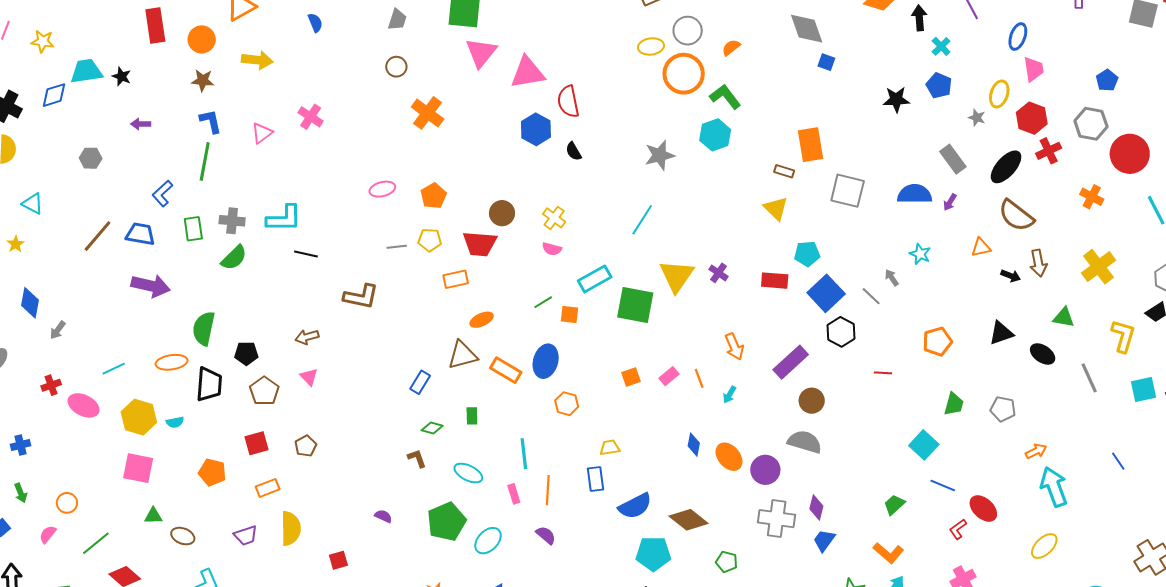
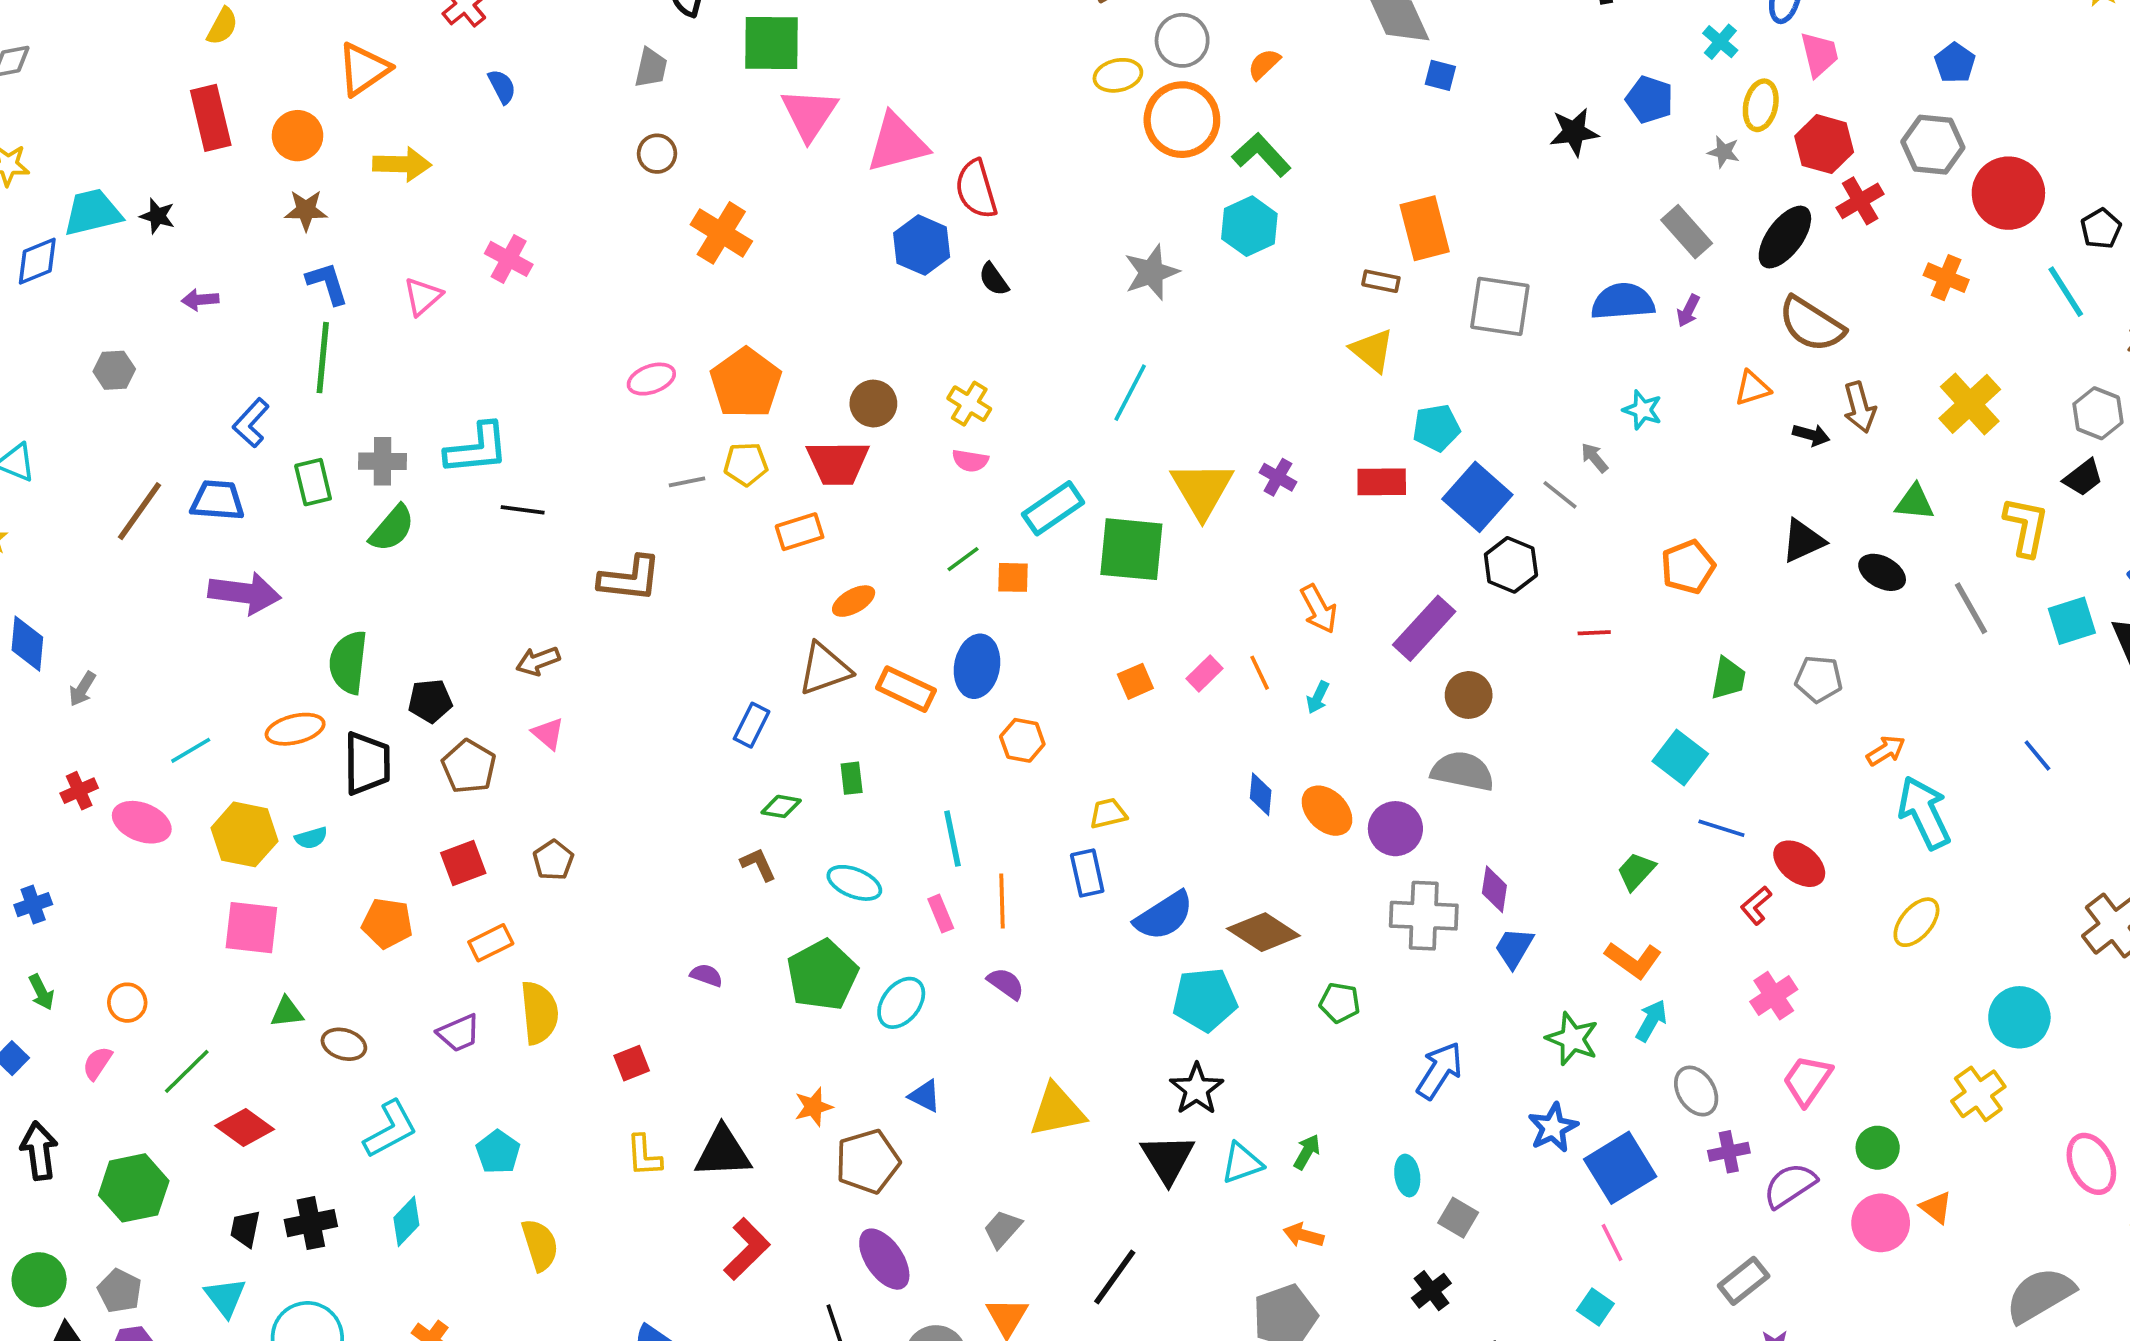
cyan cross: (941, 46) -> (1720, 42), moved
orange pentagon: (434, 196) -> (746, 383), size x1.5

